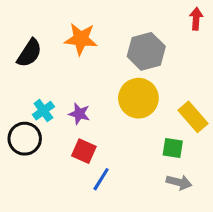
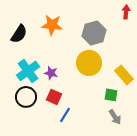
cyan cross: (43, 111) -> (28, 71), size x1.6
black circle: (25, 139) -> (26, 97), moved
gray arrow: (179, 182) -> (115, 117), turned 42

